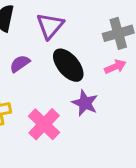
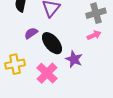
black ellipse: (68, 65) -> (52, 43), moved

